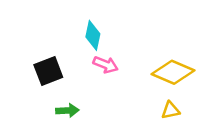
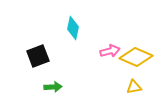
pink arrow: (106, 65) -> (110, 51), moved, turned -36

